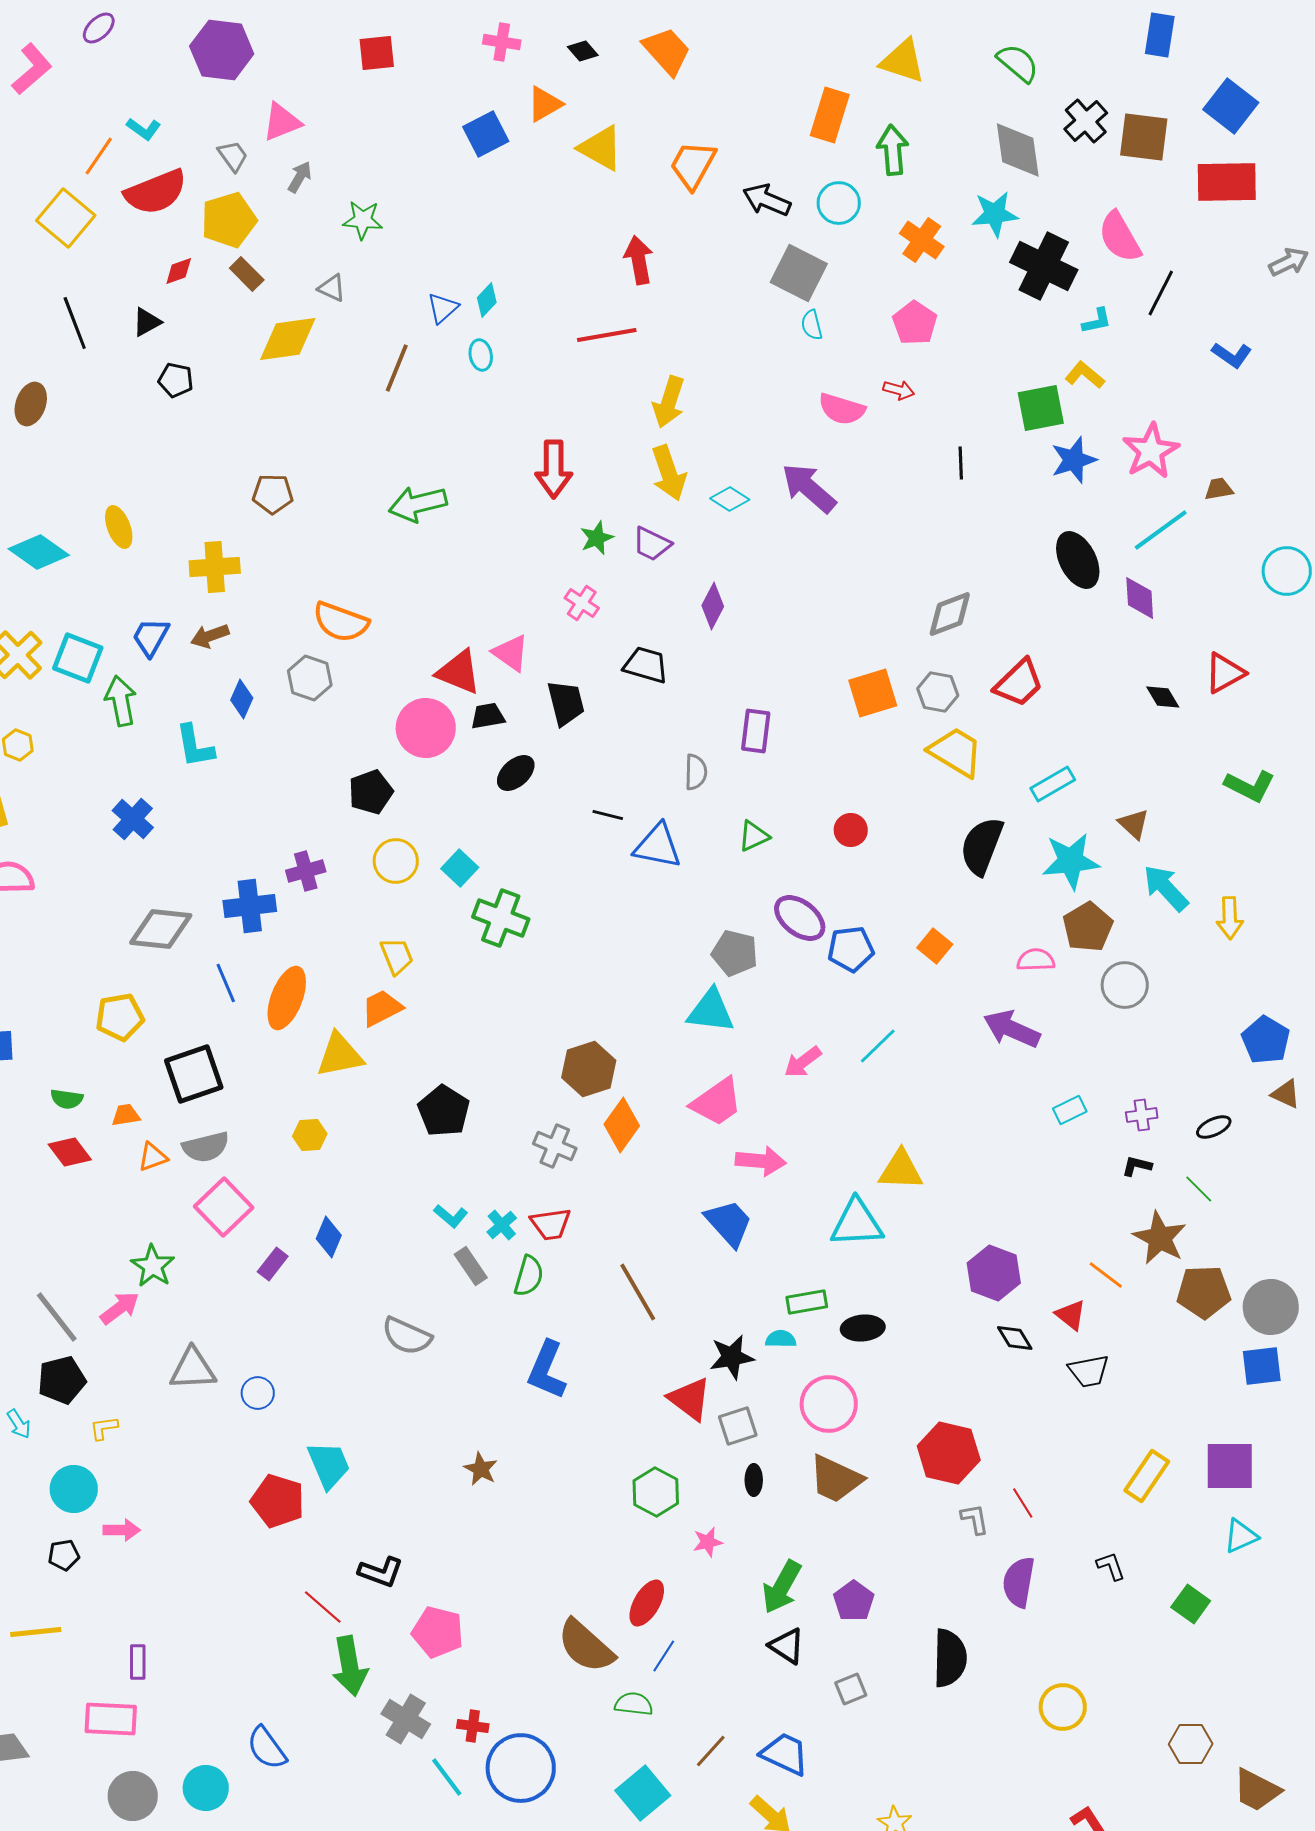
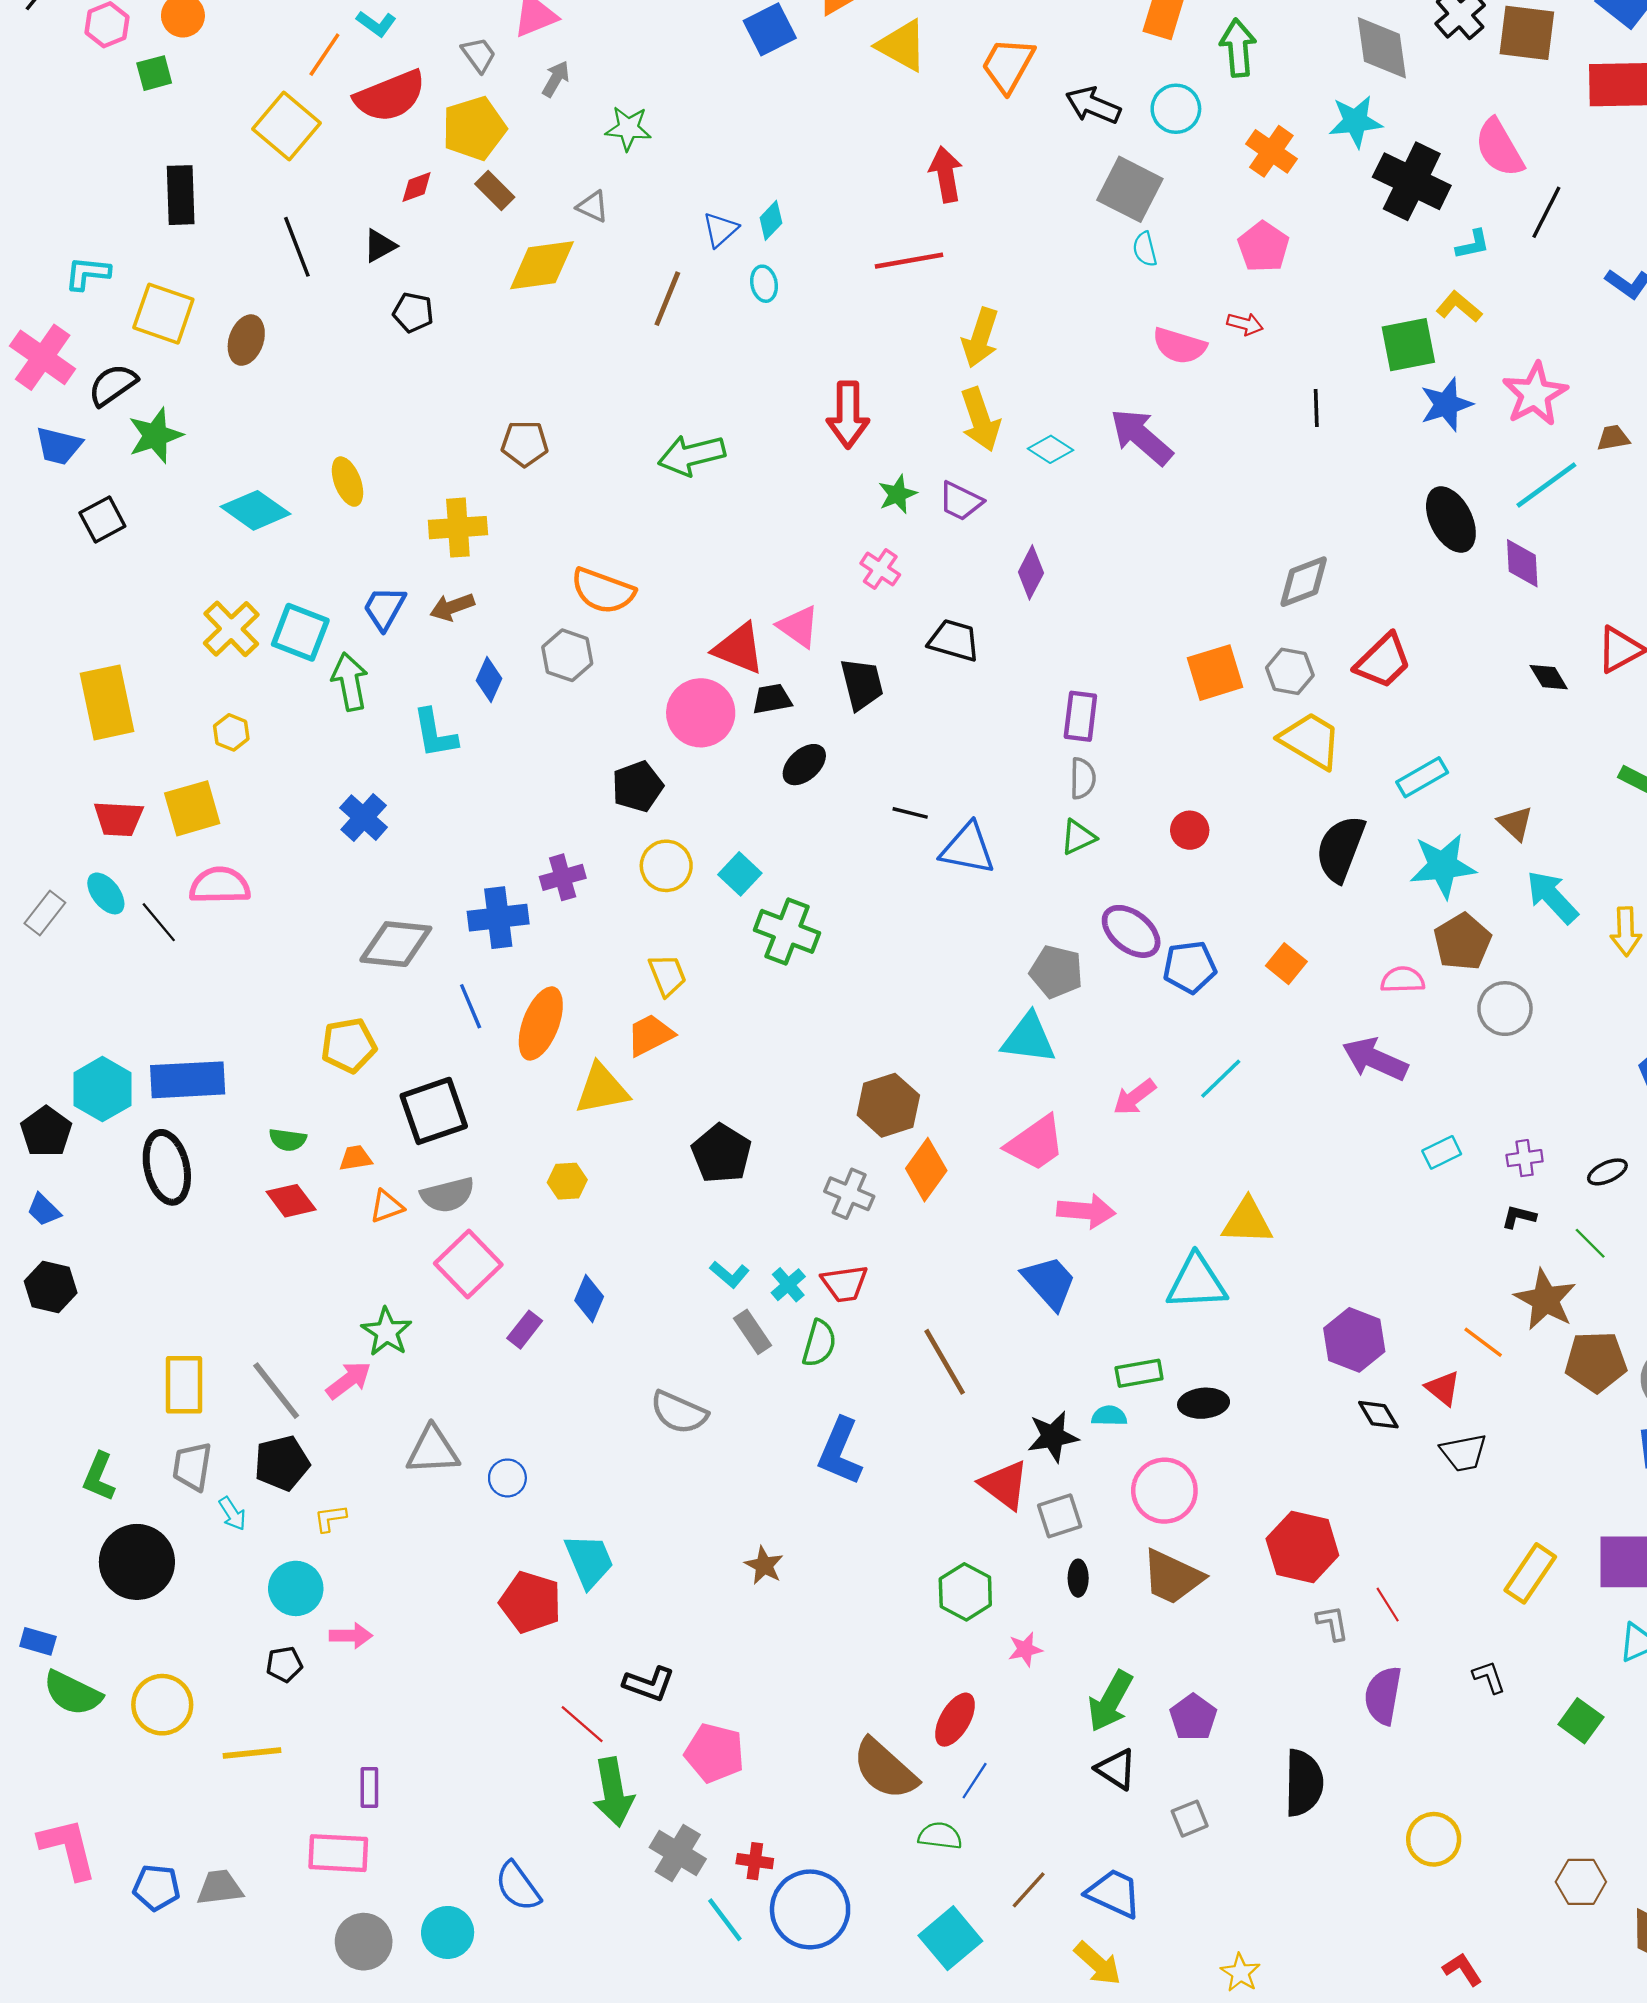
gray semicircle: (696, 772) -> (1083, 778), moved

